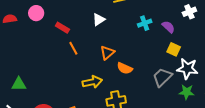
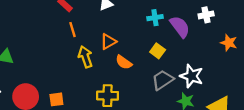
purple semicircle: (168, 27) -> (180, 27), size x1.5
yellow square: (174, 49) -> (158, 51), moved
yellow arrow: (92, 82) -> (85, 57), moved, turned -108

